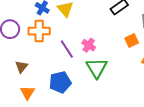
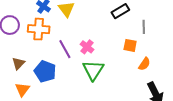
orange square: (132, 40) -> (130, 45), turned 32
blue pentagon: (60, 82) -> (45, 71), moved, turned 30

